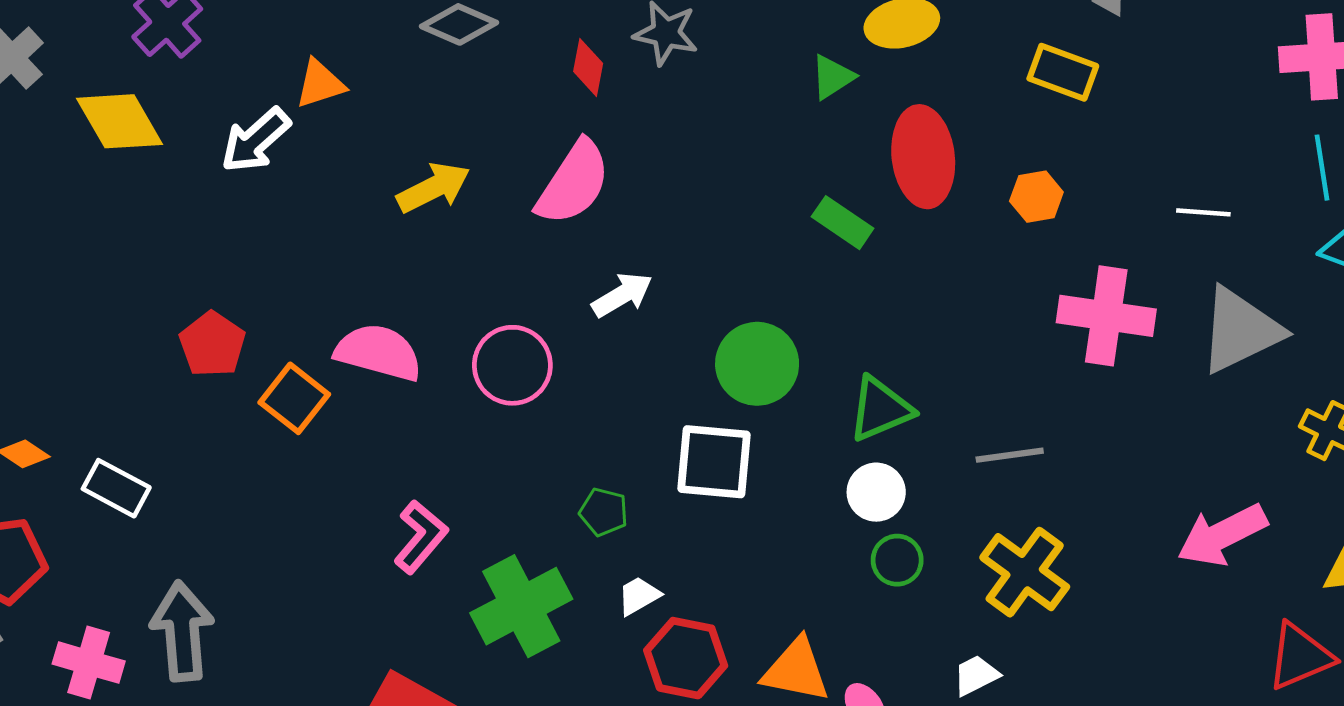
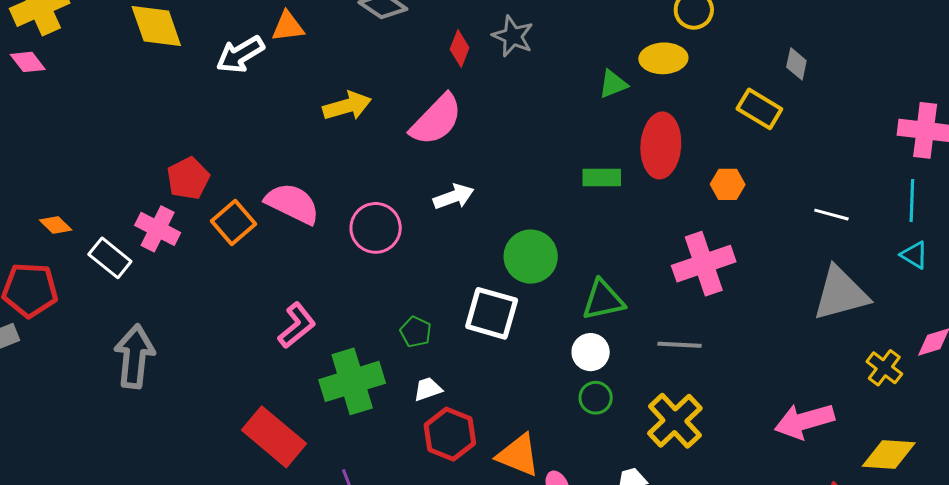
green rectangle: (843, 223) -> (602, 177), turned -45
pink cross: (1106, 316) -> (704, 264), moved, turned -38
pink cross: (89, 663) -> (158, 229), moved

